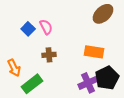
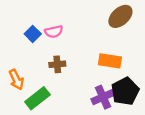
pink semicircle: (46, 27) -> (54, 32), turned 105

